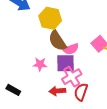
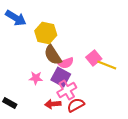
purple square: (66, 63) -> (61, 77), turned 30
red semicircle: (81, 92) -> (76, 105), turned 42

